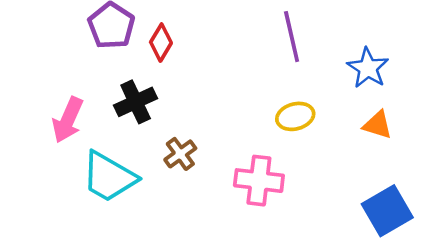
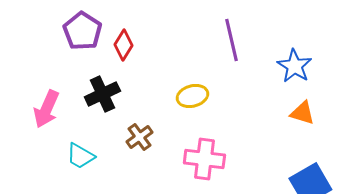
yellow ellipse: (295, 116) -> (192, 96), moved
cyan trapezoid: (109, 177) -> (80, 156), size x0.6

